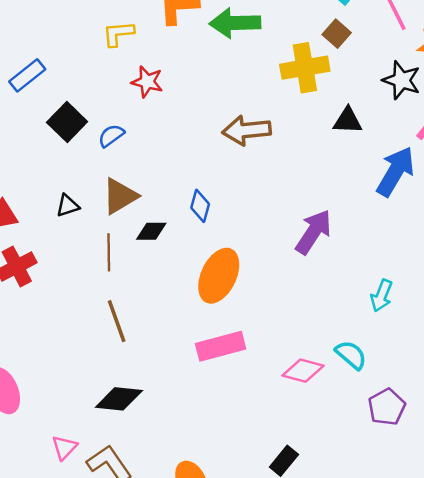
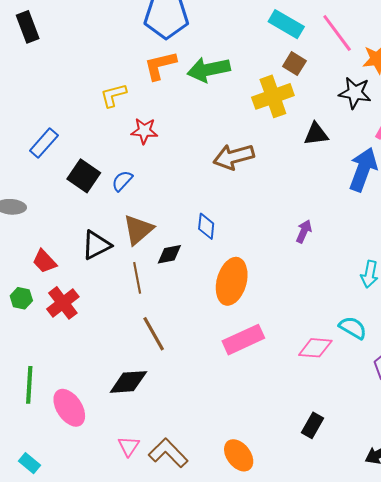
black triangle: (68, 206) -> (96, 245), size x1.5
purple arrow: (313, 232) -> (304, 231), size x0.6
black diamond: (119, 399) -> (128, 382), moved

